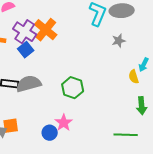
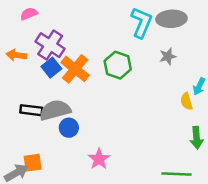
orange cross: (46, 30) -> (75, 69), moved
green hexagon: (73, 88) -> (118, 65), moved
blue circle: (50, 133) -> (69, 128), moved

